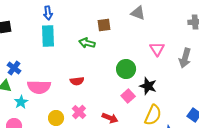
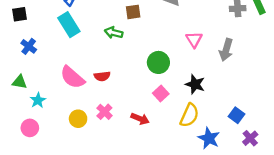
cyan rectangle: (48, 36) -> (69, 25), turned -30
blue cross: (14, 68) -> (29, 46), moved
black star: (148, 86) -> (195, 84), moved
pink semicircle: (39, 87) -> (72, 77), moved, turned 40

